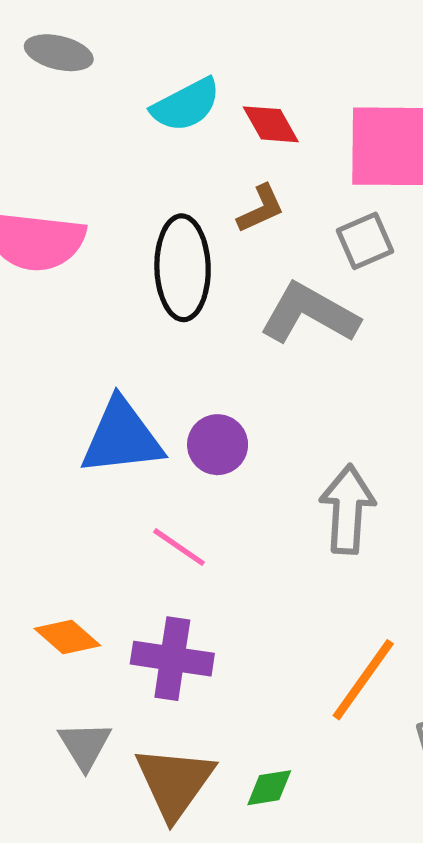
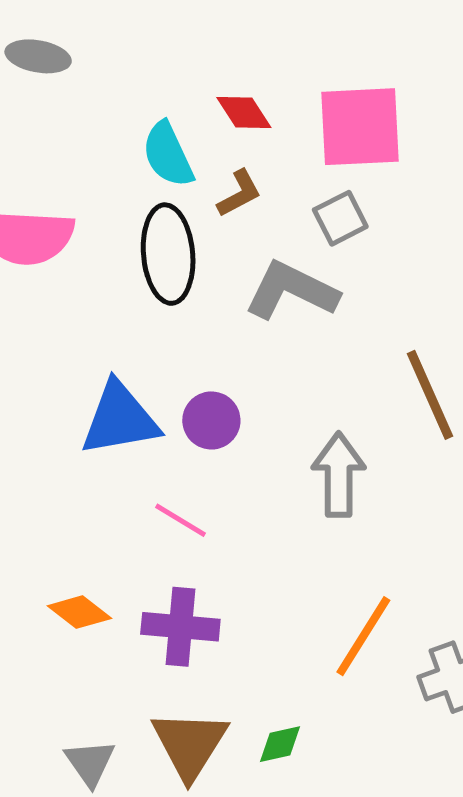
cyan semicircle: (186, 105) -> (168, 155), moved, turned 96
gray triangle: (85, 745) -> (90, 763), moved

